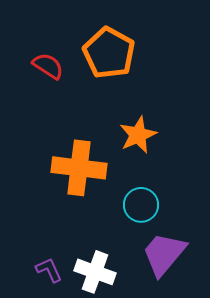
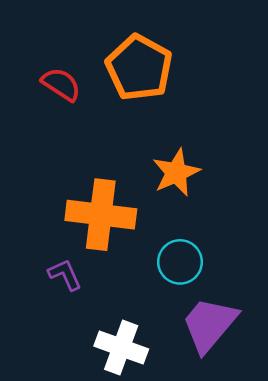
purple L-shape: (49, 270) -> (65, 275), moved

